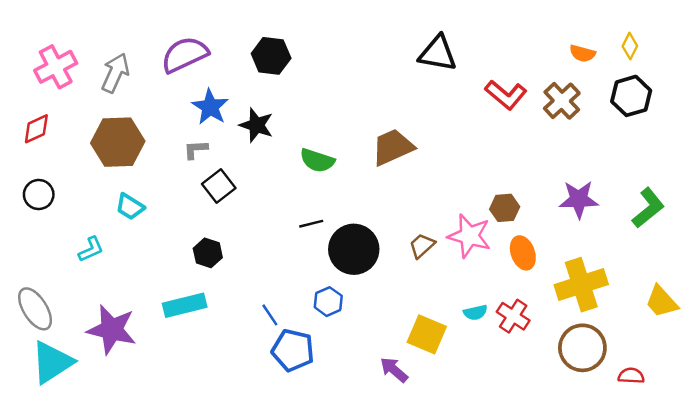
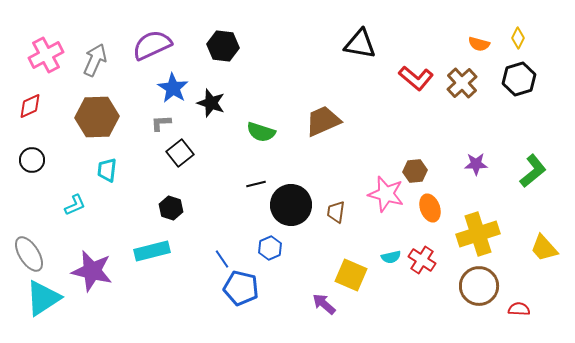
purple star: (579, 199) -> (476, 164), size x0.7
cyan trapezoid: (130, 207) -> (107, 170), turned 65
brown trapezoid: (422, 246) -> (336, 212), moved, turned -40

